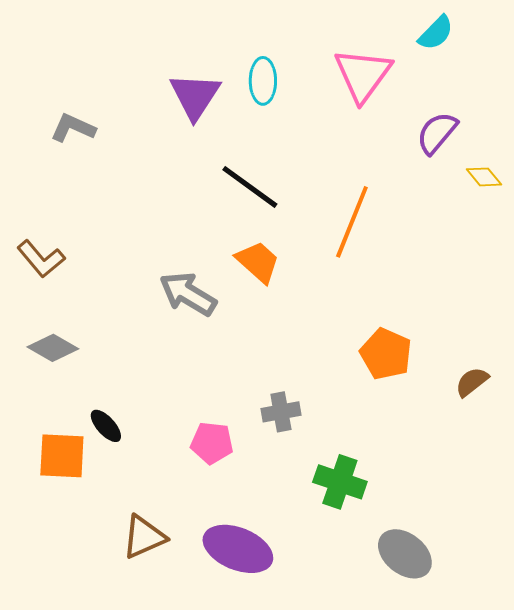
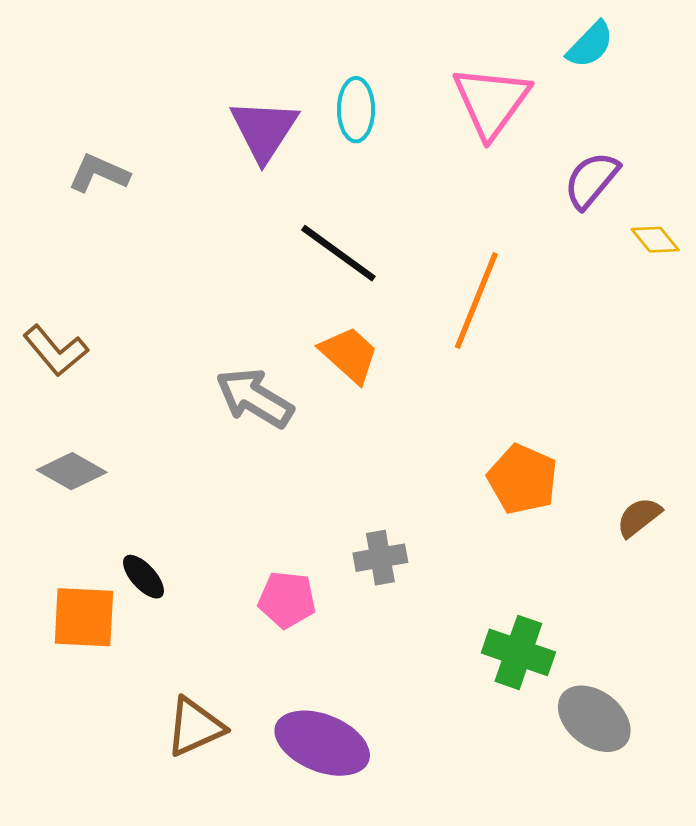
green cross: (340, 482) -> (518, 652), moved
gray ellipse: (405, 554) -> (594, 719), moved

